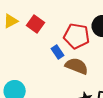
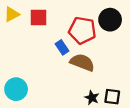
red square: (36, 24) -> (38, 18), turned -36

